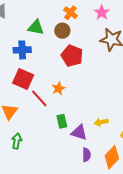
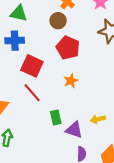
green triangle: (36, 27) -> (19, 13), moved
red square: (23, 79) -> (32, 66), moved
orange star: (58, 88) -> (71, 81), moved

